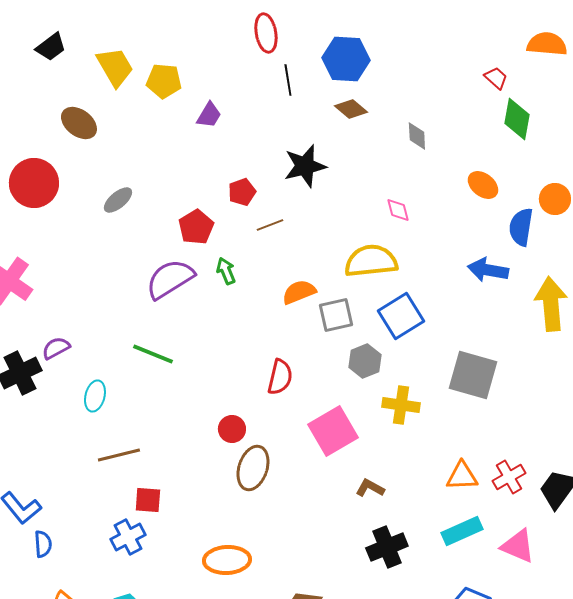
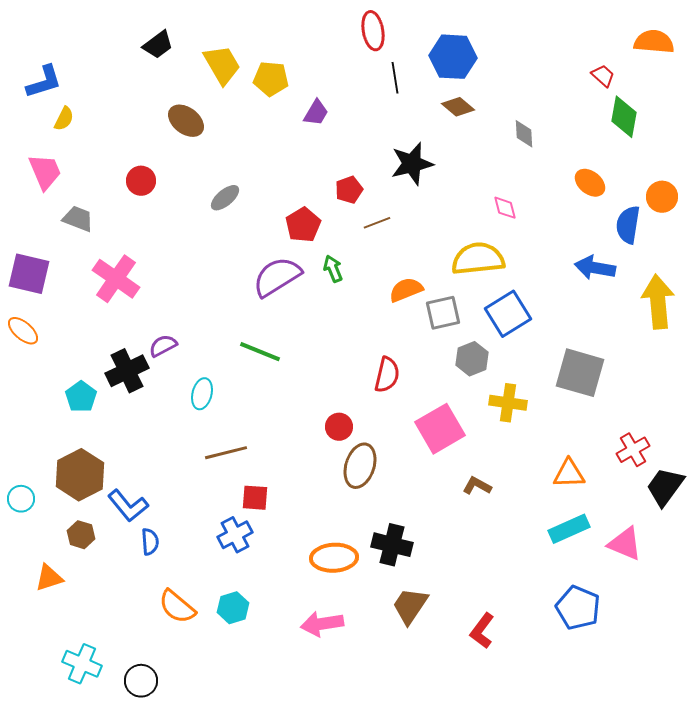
red circle: (34, 183) -> (141, 181), size x0.6
red cross: (509, 477) -> (633, 450), moved
black cross: (387, 547) -> (392, 545), moved, turned 36

